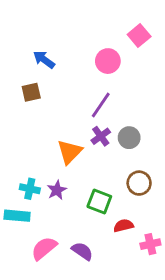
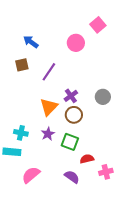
purple line: (101, 105) -> (49, 72), moved
gray circle: (129, 138) -> (103, 97), moved
brown circle: (139, 183) -> (74, 115), moved
purple star: (57, 190) -> (48, 134), moved
purple semicircle: (82, 251) -> (72, 177), moved

